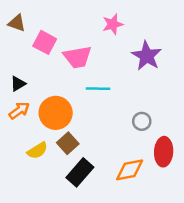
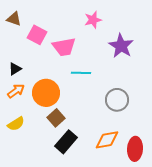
gray circle: (142, 121) -> (117, 100), size x1.5
yellow semicircle: (37, 150) -> (16, 124), moved
red ellipse: (164, 152) -> (135, 149), moved

